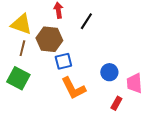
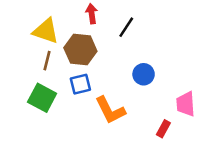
blue square: (63, 61) -> (80, 84), moved
blue circle: (109, 72) -> (144, 74), moved

